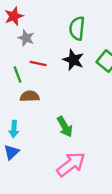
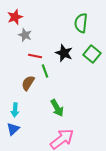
green semicircle: (77, 28) -> (81, 23), moved
green line: (18, 74) -> (45, 71), moved
brown semicircle: (30, 96) -> (28, 83), turned -56

